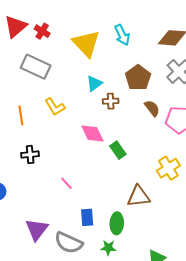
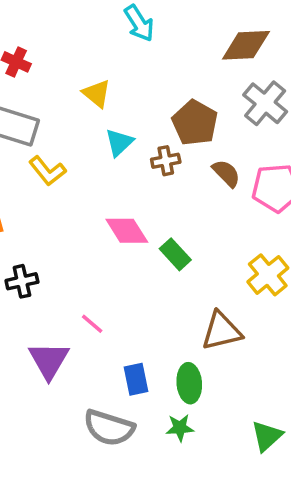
cyan arrow: (122, 35) -> (139, 23), moved
yellow triangle: (86, 43) -> (97, 93), moved, size x0.6
brown cross: (111, 101) -> (166, 161), moved
yellow L-shape: (55, 107) -> (47, 171), moved
purple triangle: (37, 230) -> (49, 360), moved

